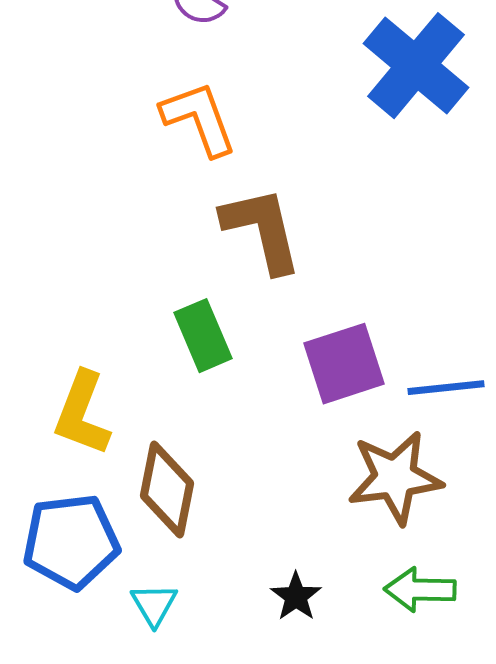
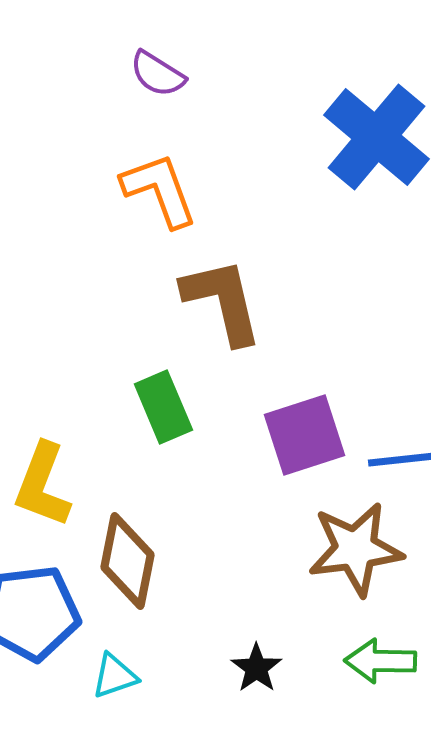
cyan triangle: (154, 605) -> (114, 676), turned 42

